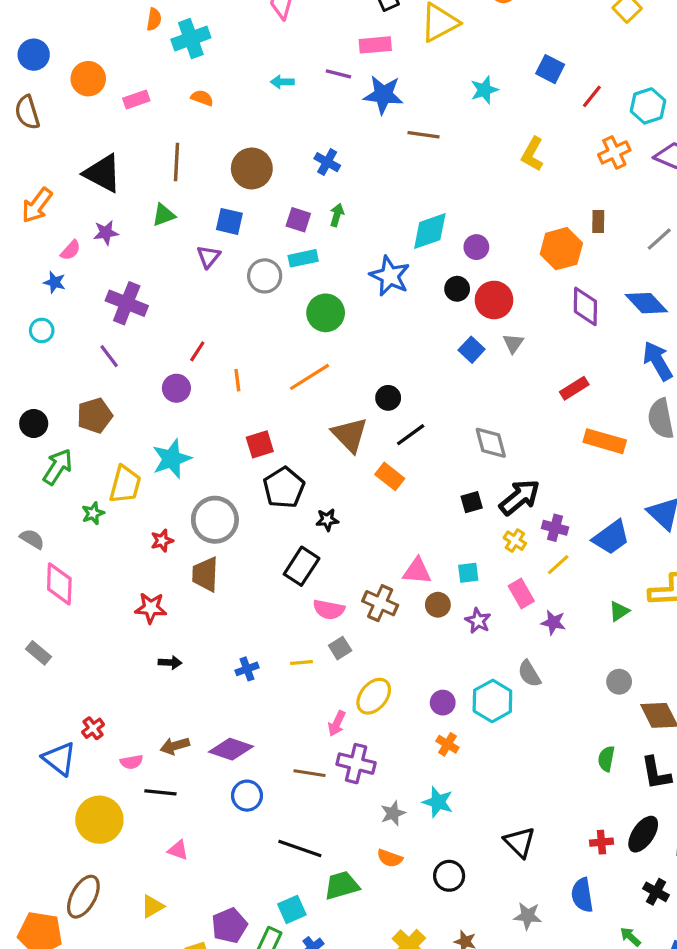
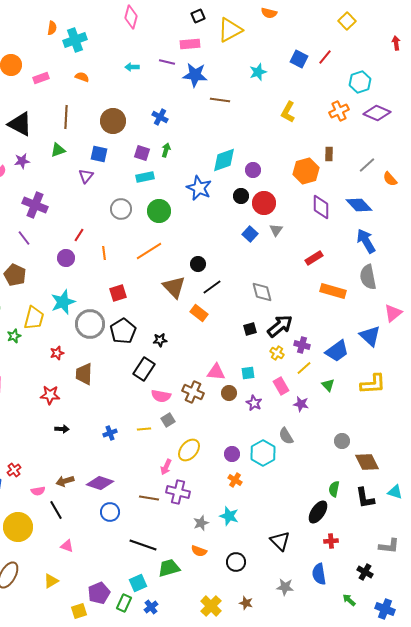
red line: (592, 96) -> (325, 57), moved
gray circle: (265, 276) -> (121, 209), moved
brown pentagon: (95, 415) -> (15, 275), turned -30
black pentagon: (284, 488) -> (123, 331), moved
gray circle: (215, 520) -> (90, 324), moved
green triangle: (619, 611) -> (328, 385), moved, turned -40
black line: (160, 792) -> (56, 510), turned 54
black ellipse: (643, 834) -> (318, 512), moved

